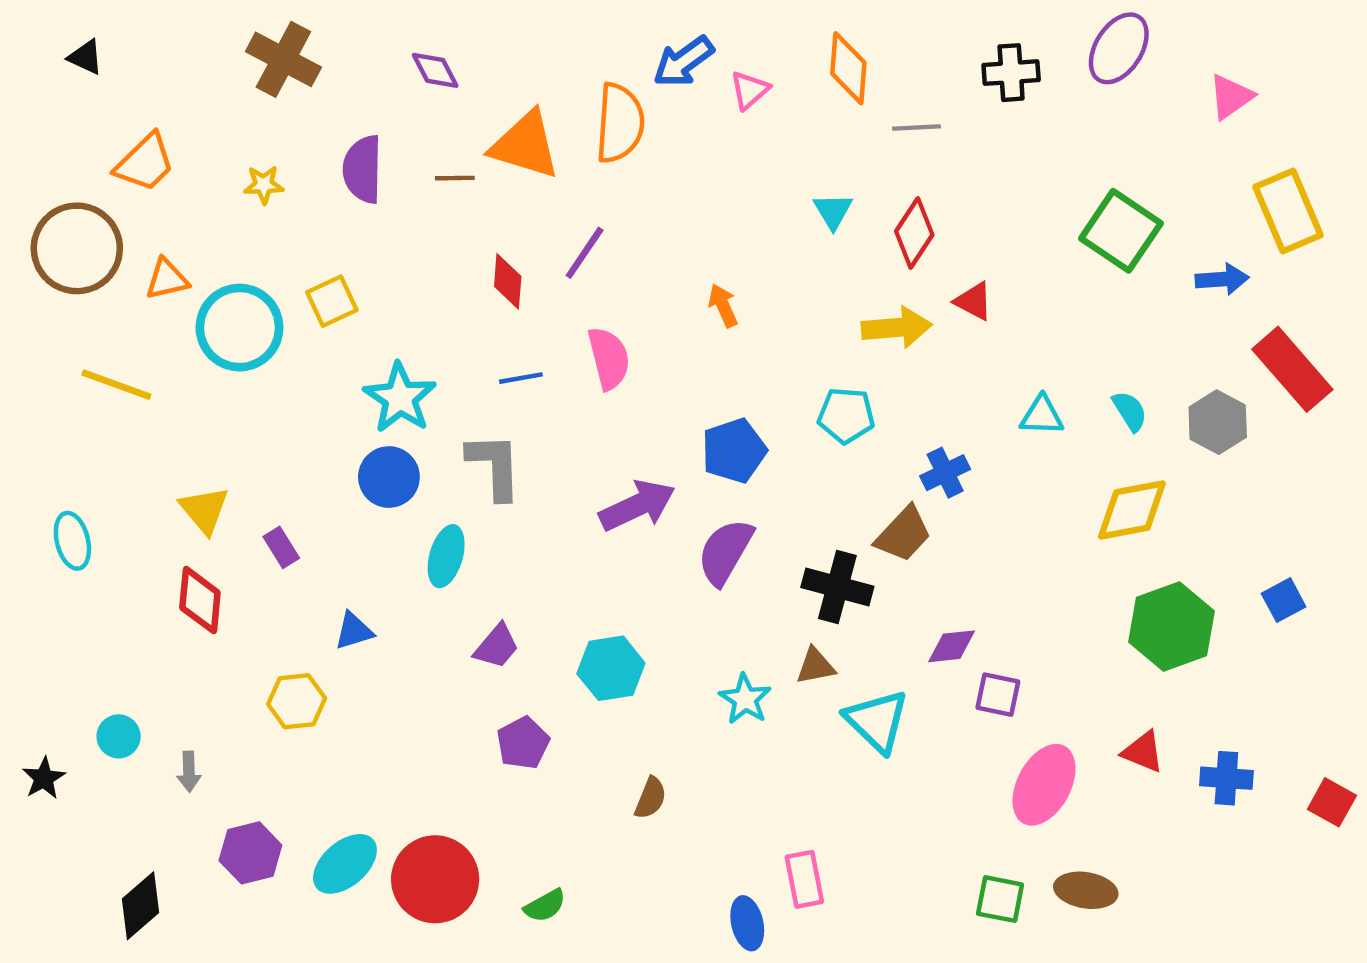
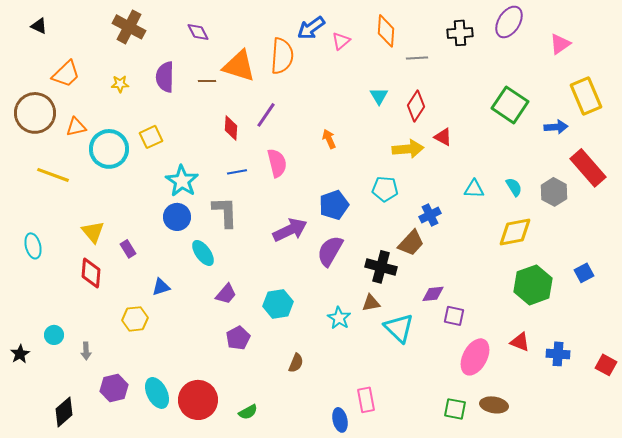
cyan ellipse: (446, 556) -> (203, 253), turned -52
cyan ellipse: (345, 864) -> (157, 393), turned -76

